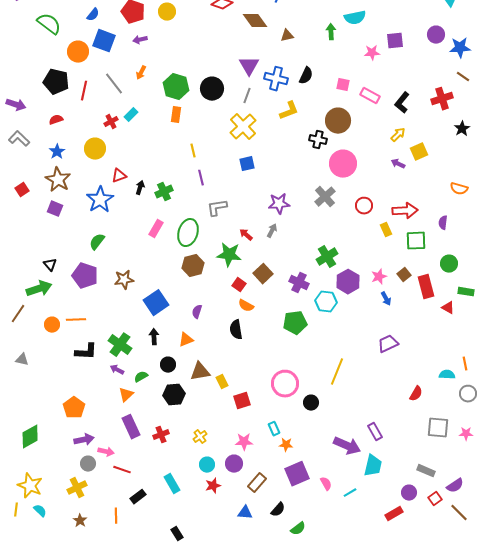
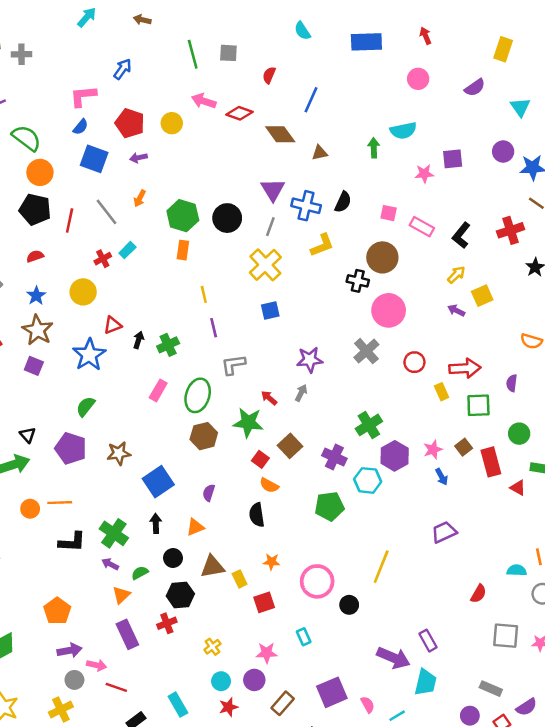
orange circle: (78, 52) -> (40, 172), moved
red cross: (161, 435) -> (167, 623), moved
orange star: (286, 445) -> (272, 562), moved

